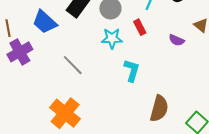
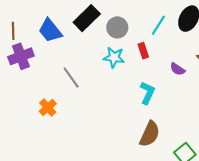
cyan L-shape: (132, 70) -> (147, 93), moved
orange cross: (65, 113) -> (48, 108), moved, size x0.6

